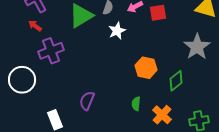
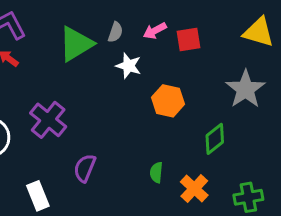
white star: (117, 31) -> (129, 66), turned -30
purple cross: (51, 51) -> (48, 120), moved, turned -30
orange hexagon: (146, 68) -> (168, 101), moved

